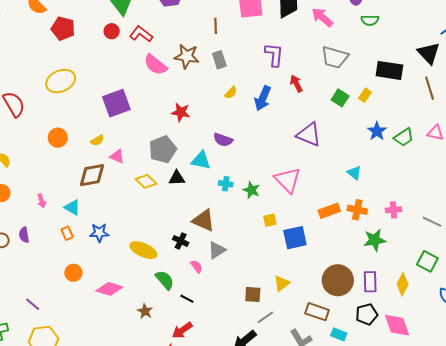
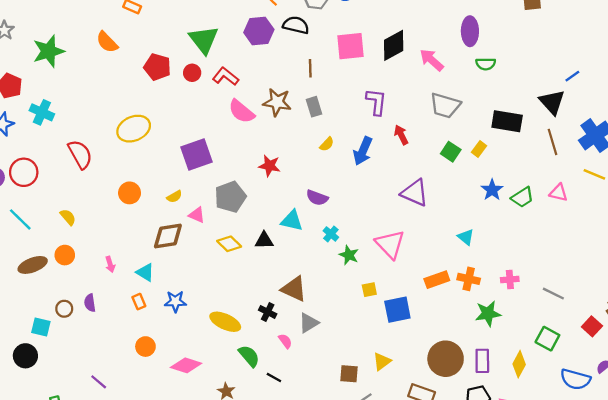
red pentagon: (63, 28) -> (157, 67), moved
gray pentagon: (163, 149) -> (230, 197), moved
cyan cross: (226, 184) -> (331, 234), moved, turned 32

